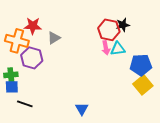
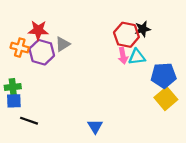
orange cross: (17, 41) -> (20, 48), size x0.7
purple hexagon: (32, 58) -> (42, 52), moved

